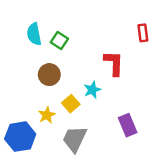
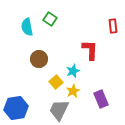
green square: (59, 40) -> (50, 19), moved
yellow star: (47, 115) -> (73, 91), moved

